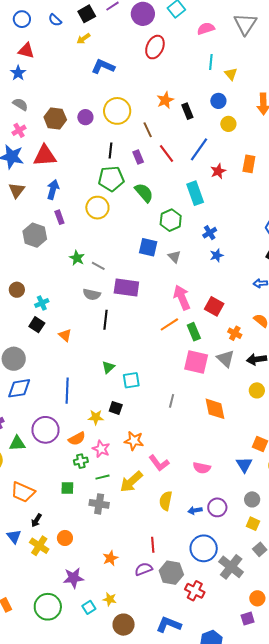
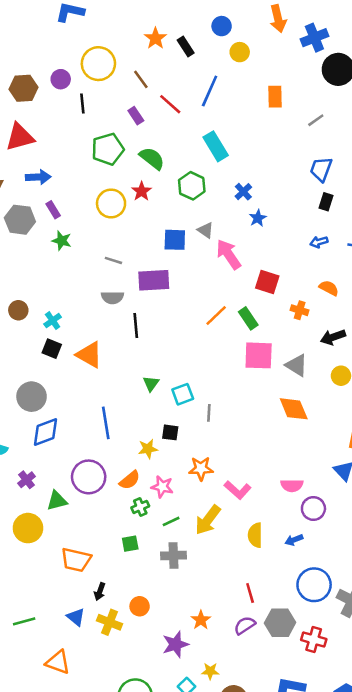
black line: (111, 151) -> (82, 104), moved
red star: (218, 171) -> (142, 191), moved
blue arrow: (53, 190) -> (38, 177), turned 84
yellow circle: (97, 208) -> (111, 203), moved
gray hexagon: (35, 235) -> (20, 220), moved
blue square: (148, 247) -> (175, 240), moved
green star: (77, 258) -> (62, 241), moved
pink arrow: (182, 297) -> (229, 254), moved
orange triangle: (65, 335) -> (89, 355), size x1.6
gray triangle: (226, 359) -> (297, 365), moved
gray line: (172, 401) -> (209, 413), moved
purple circle: (217, 507) -> (313, 508), moved
purple star: (73, 578) -> (175, 644), moved

